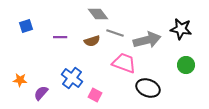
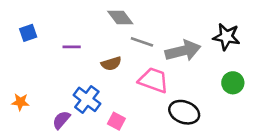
brown semicircle: (92, 41) -> (111, 64), moved
purple semicircle: (41, 93) -> (61, 120), moved

